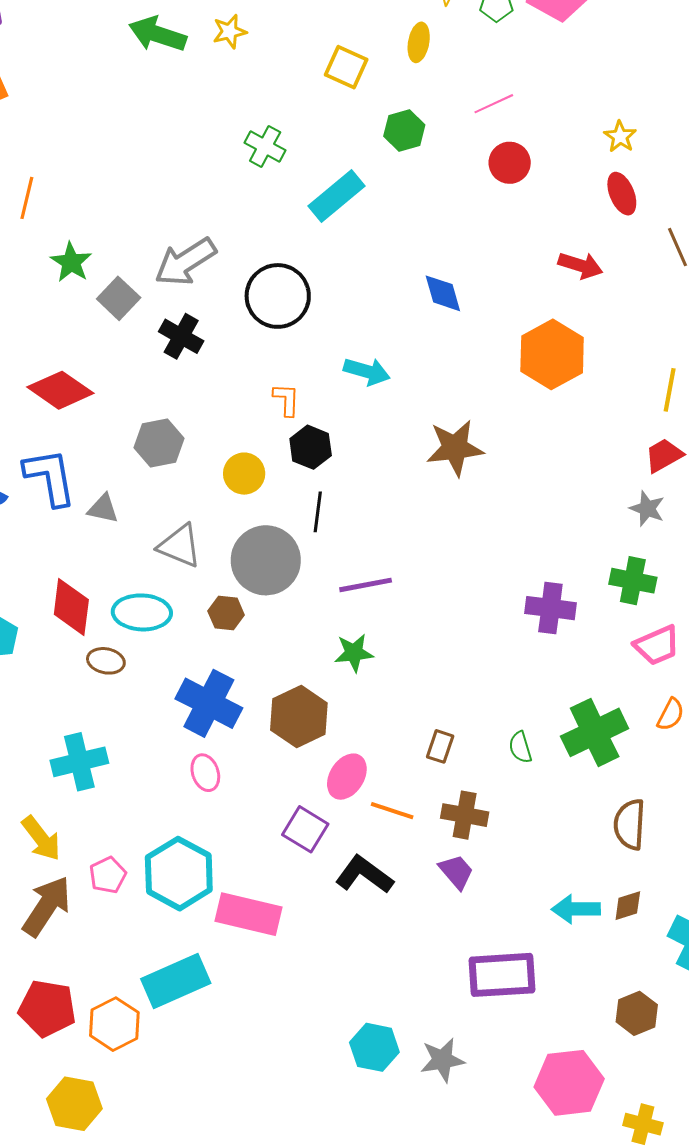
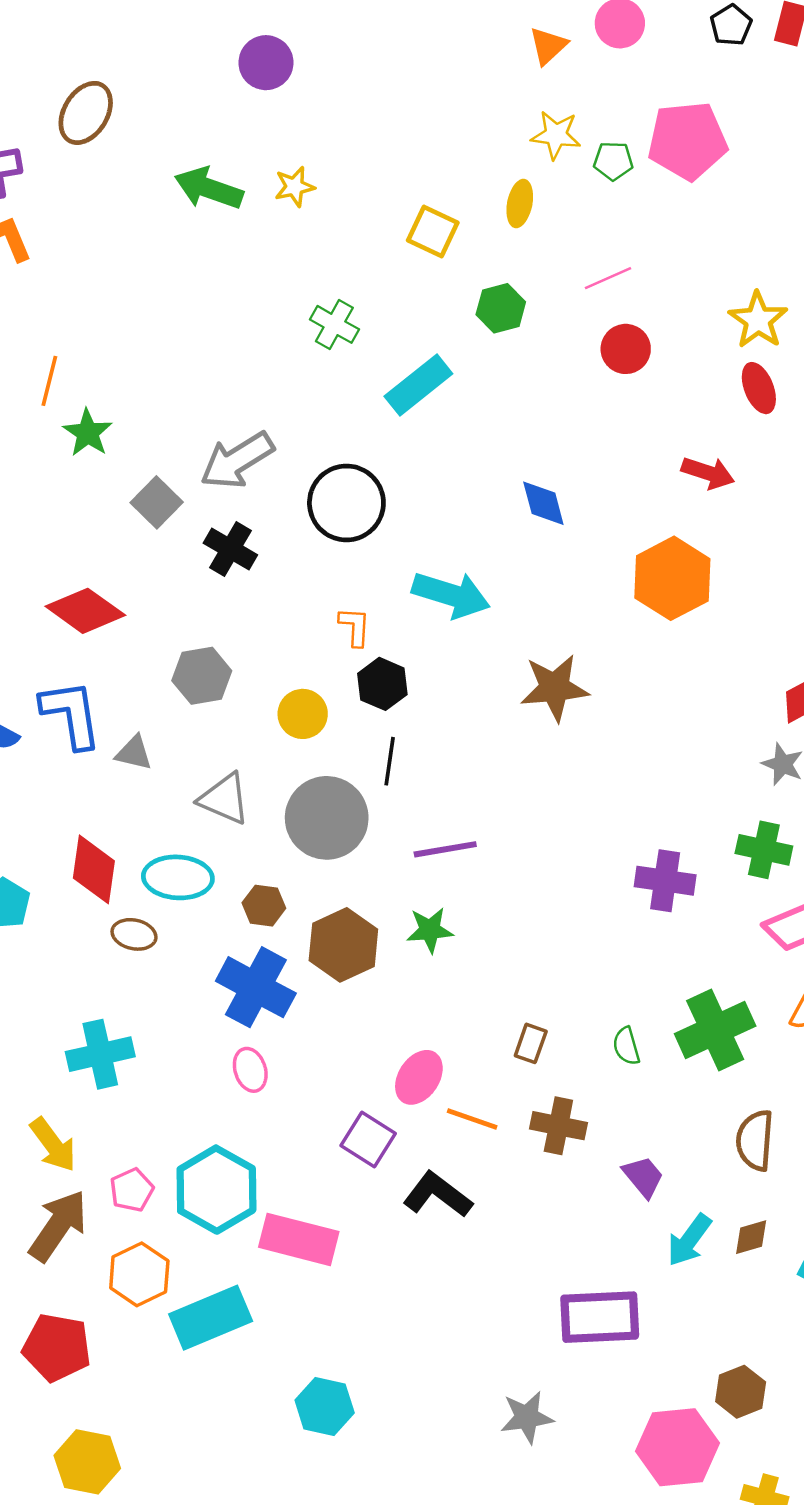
yellow star: (620, 137) -> (758, 320), size x1.5
green star: (71, 262) -> (88, 433), moved
cyan arrow: (367, 371) -> (451, 595), size x1.4
brown hexagon: (226, 613) -> (264, 906), moved
brown hexagon: (299, 717) -> (343, 945), moved
purple trapezoid: (456, 872) -> (643, 1177), moved
cyan arrow: (576, 909) -> (689, 1240), turned -54
brown hexagon: (637, 1013) -> (741, 1392), moved
orange hexagon: (114, 1024) -> (139, 1274), moved
cyan hexagon: (374, 1047) -> (325, 1407), moved

